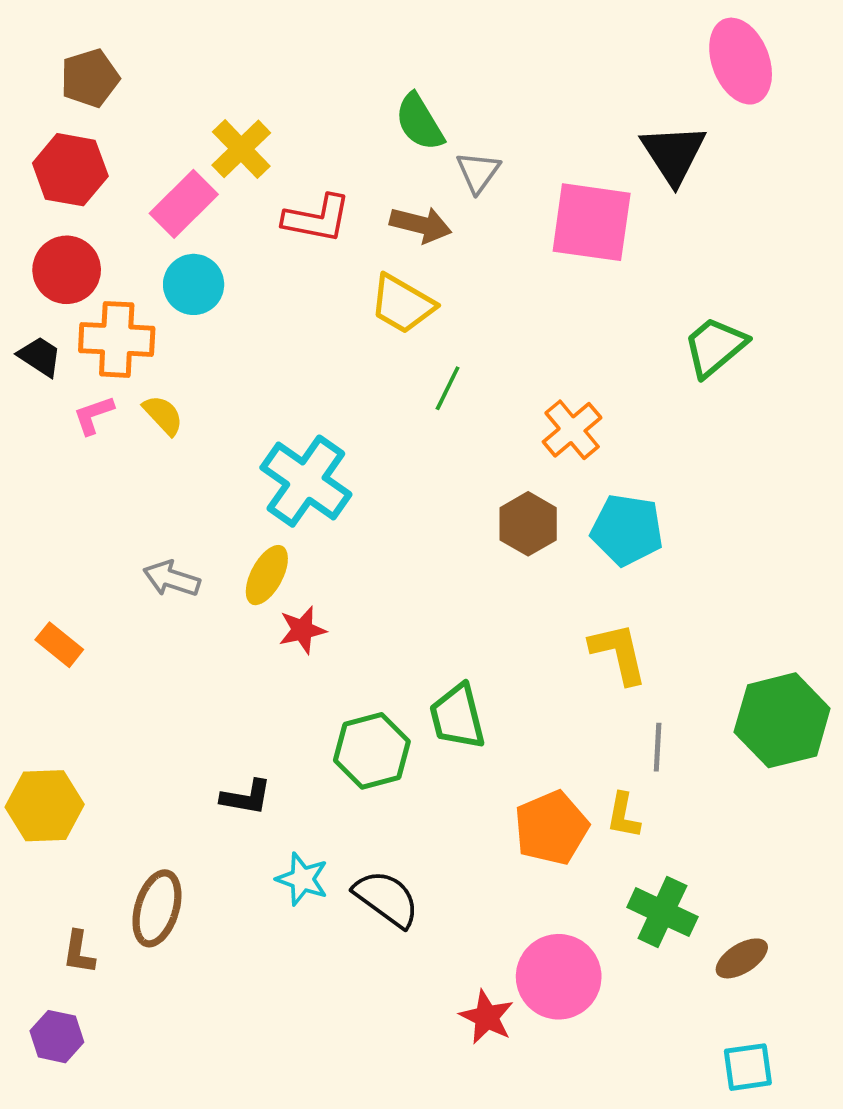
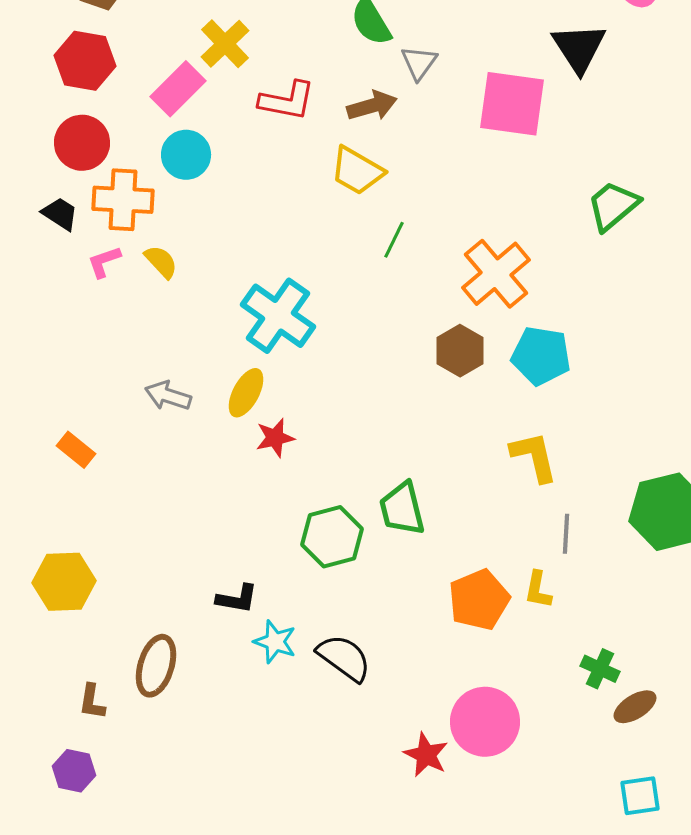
brown arrow: (421, 225) -> (372, 106), turned -30
orange cross: (572, 430) -> (496, 274), size x1.4
black L-shape: (246, 797) -> (237, 599), moved
green cross: (662, 912) -> (600, 669), moved, size x0.7

